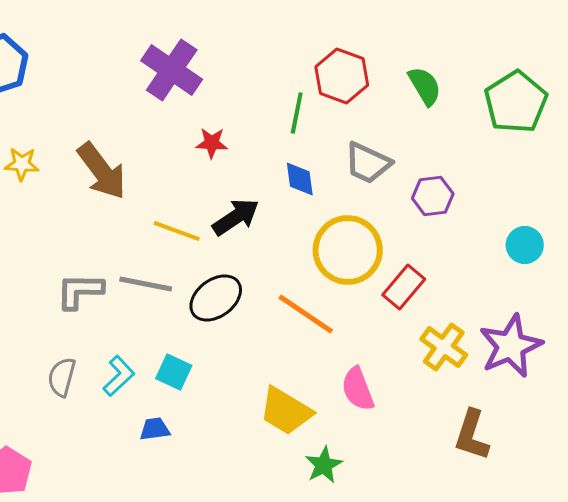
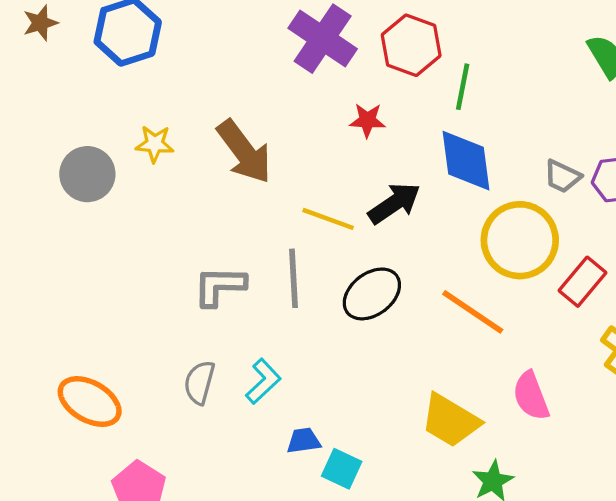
red hexagon: (342, 76) -> (411, 45), moved
gray trapezoid: (368, 163) -> (562, 176), moved, size x0.7
blue diamond: (300, 179) -> (466, 161), size x1.6
gray line: (146, 284) -> (293, 278), turned 76
cyan square: (174, 372) -> (342, 469), moved

